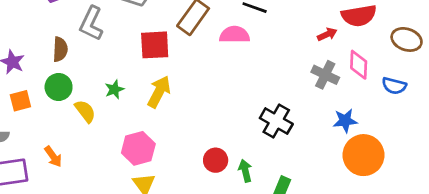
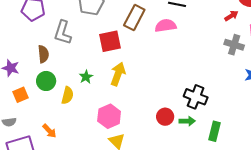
yellow semicircle: (85, 111) -> (67, 95), turned 60
black cross: (276, 121) -> (196, 97), moved
green arrow: (245, 171) -> (187, 121), turned 112

